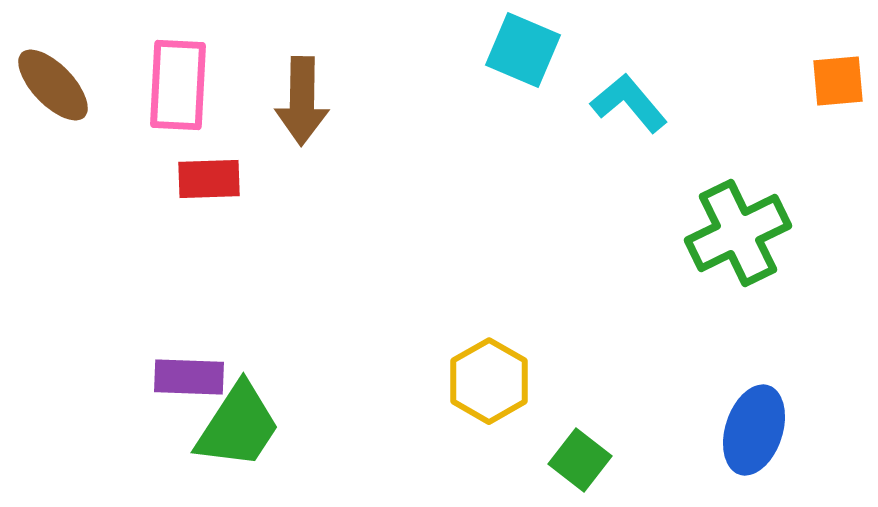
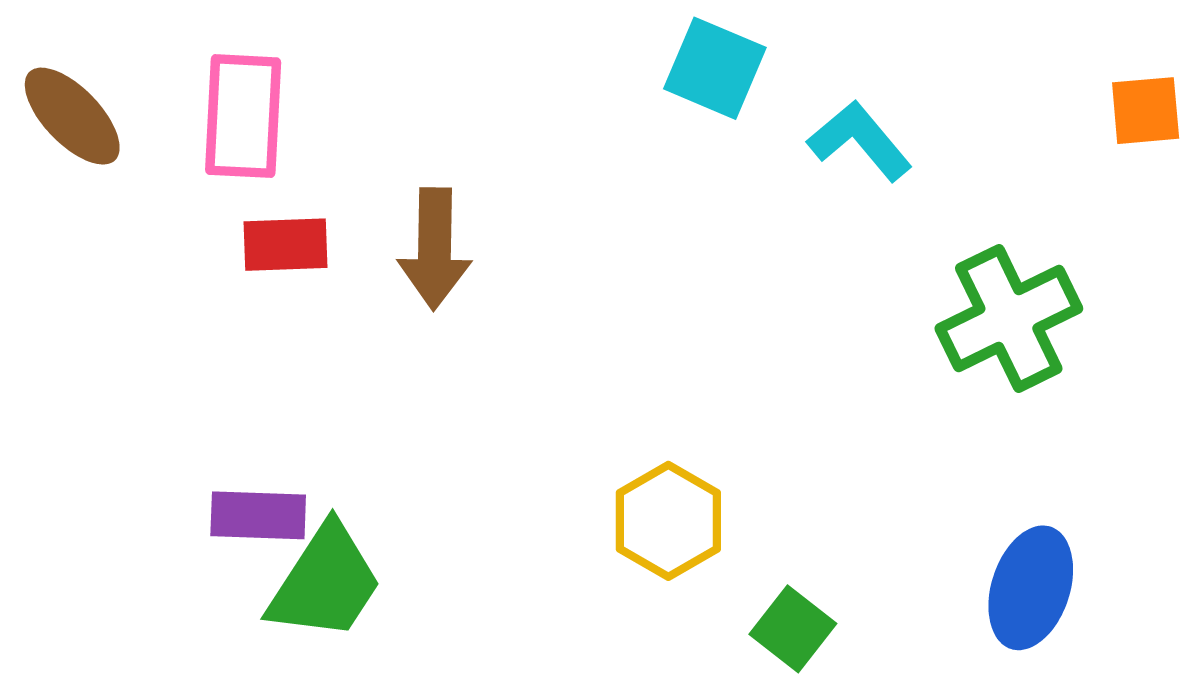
brown arrow: (302, 101) -> (435, 249), moved

